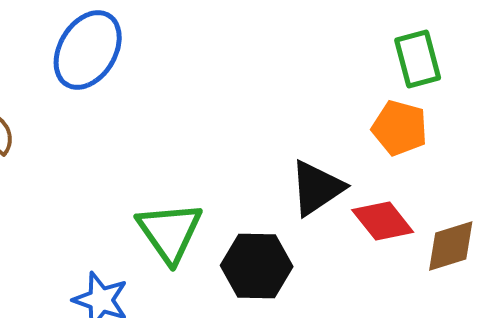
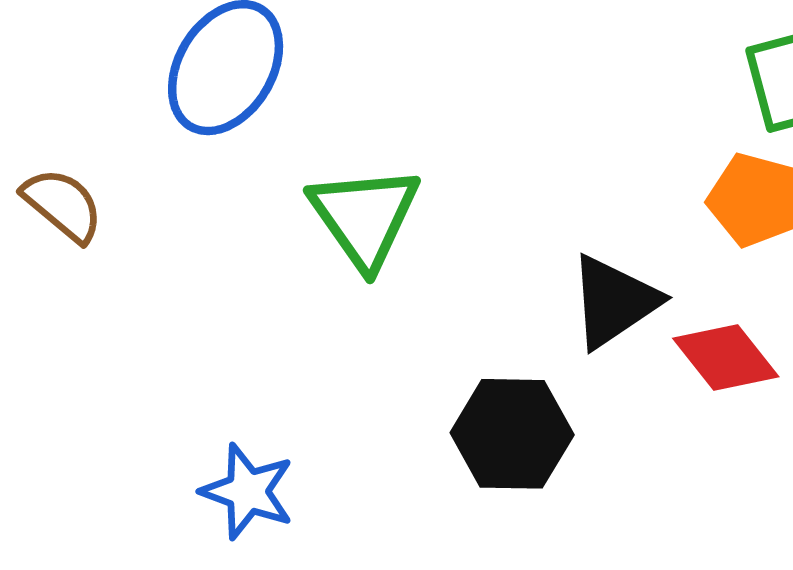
green triangle: (170, 232) -> (365, 217), moved

